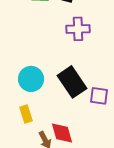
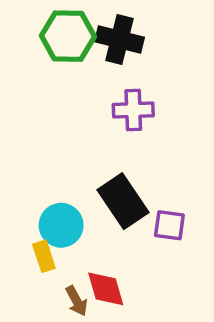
cyan circle: (31, 79) -> (61, 225), moved

